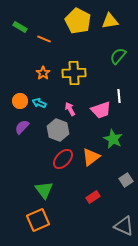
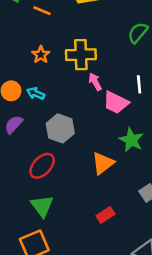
pink arrow: (70, 109) -> (95, 82), moved
pink trapezoid: (101, 110) -> (116, 102), turned 45
red ellipse: (63, 159) -> (42, 166), moved

